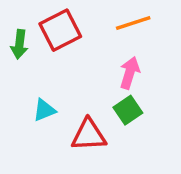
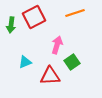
pink arrow: (130, 73) -> (57, 45), moved

